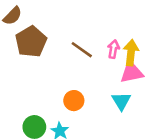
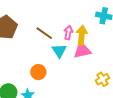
cyan triangle: (121, 101) -> (59, 51), moved

